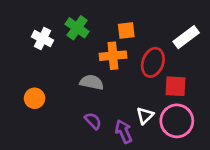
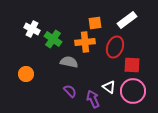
green cross: (77, 28) -> (53, 39), moved
white rectangle: (186, 37) -> (127, 20), moved
white triangle: (145, 116) -> (109, 87), turned -40

